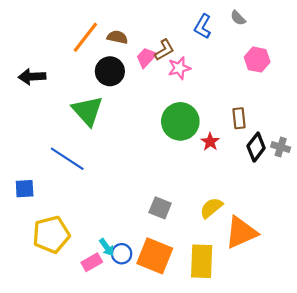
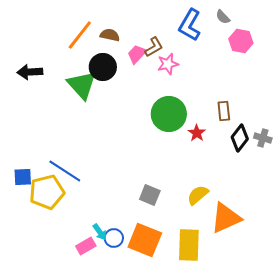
blue L-shape: (203, 26) -> (190, 25), size x1.4
pink hexagon: (257, 60) -> (241, 41), moved
green triangle: (87, 111) -> (82, 85), moved
blue line: (67, 159) -> (65, 171), moved
yellow pentagon: (51, 235) -> (47, 192), moved

